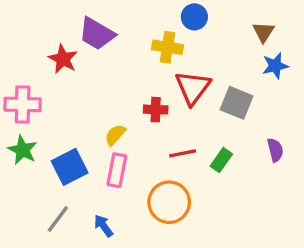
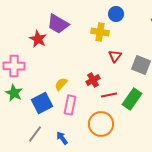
red triangle: (193, 88) -> (115, 56), size x0.6
red cross: (156, 110) -> (93, 80), moved, turned -32
yellow semicircle: (115, 135) -> (61, 84), moved
green rectangle: (221, 160) -> (132, 99), size x1.5

